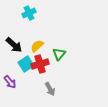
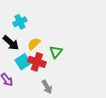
cyan cross: (29, 13) -> (20, 22), moved
red cross: (40, 64) -> (37, 62), turned 36

